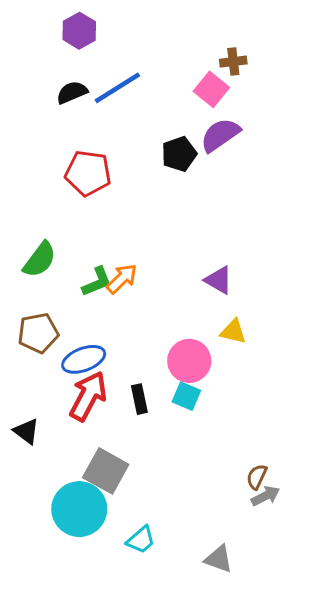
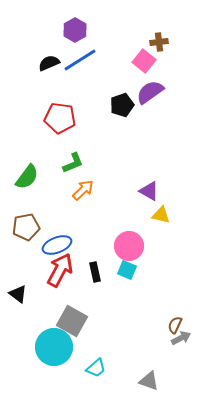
purple hexagon: (79, 31) -> (75, 30), moved
green L-shape: (97, 282) -> (73, 163), moved
yellow triangle: (233, 332) -> (161, 215), moved

